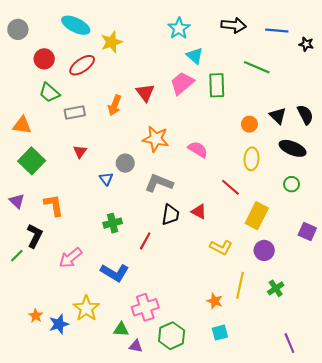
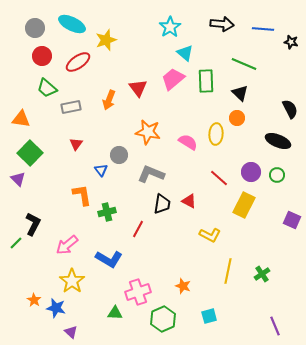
gray circle: (18, 29) -> (35, 28), moved
black triangle: (278, 116) -> (240, 93), moved
yellow ellipse: (252, 159) -> (216, 134), moved
purple triangle: (17, 201) -> (18, 179), moved
orange L-shape: (54, 205) -> (82, 195), moved
purple circle: (264, 250) -> (251, 172), moved
orange star: (215, 301) -> (183, 286), moved
yellow star: (86, 308) -> (72, 281), moved
blue star: (59, 324) -> (56, 308), turned 30
purple triangle: (136, 346) -> (71, 332), moved, turned 32

